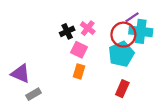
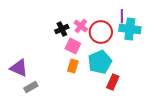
purple line: (132, 17) -> (122, 16), turned -56
red circle: (123, 35) -> (101, 32), moved
cyan pentagon: (121, 54) -> (100, 62), moved

